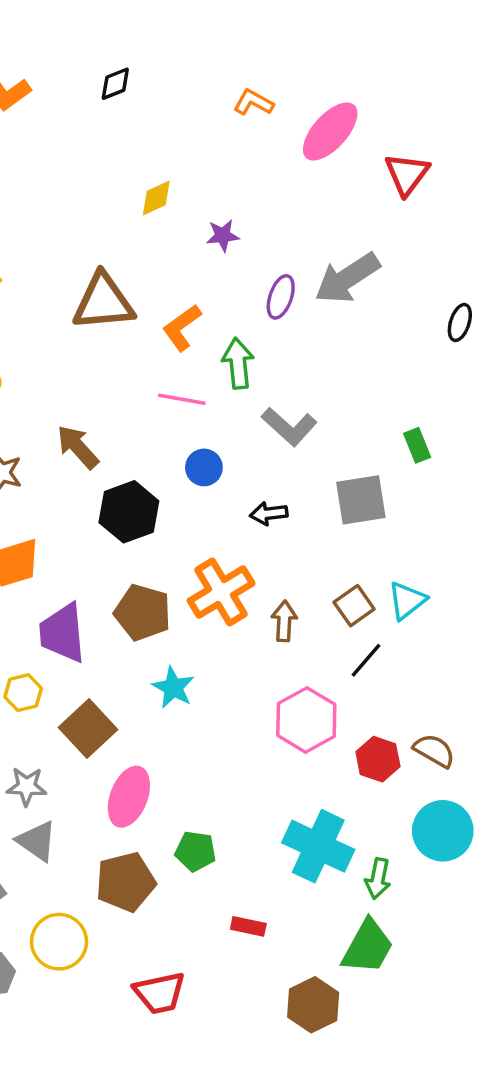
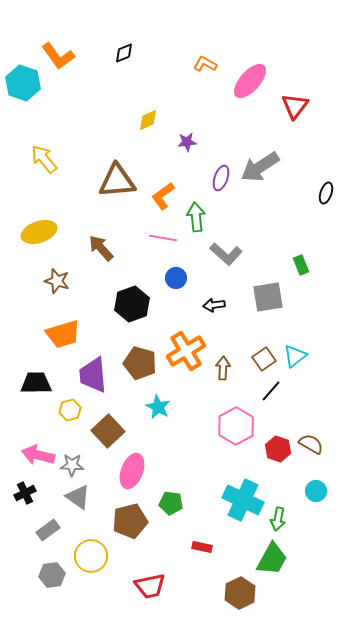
brown arrow: (78, 447) -> (101, 248), moved
cyan circle: (443, 831) -> (316, 491), size x0.6

